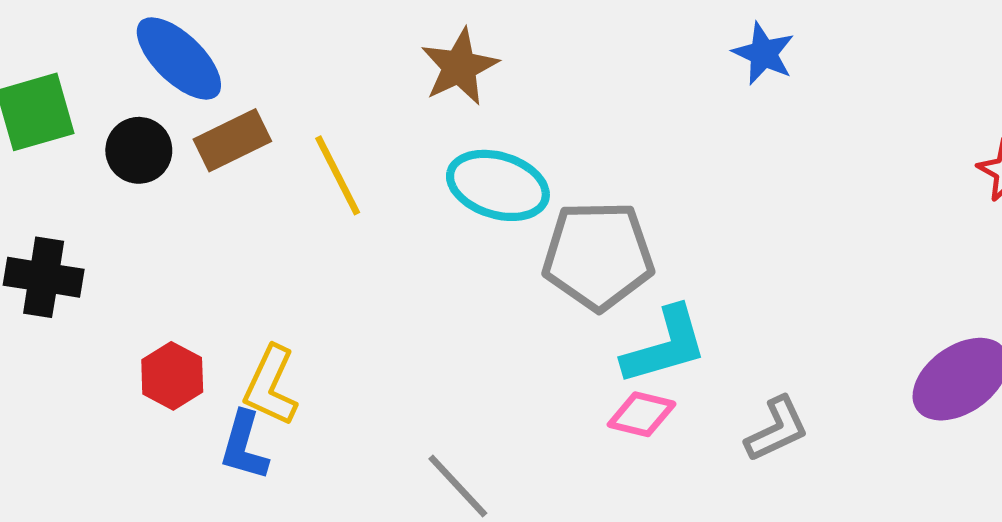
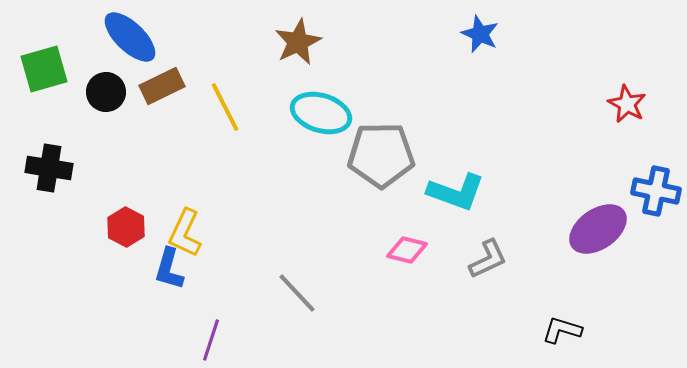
cyan L-shape: (665, 346) -> (456, 192), moved, turned 36

